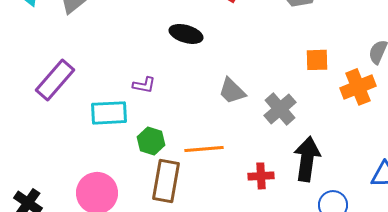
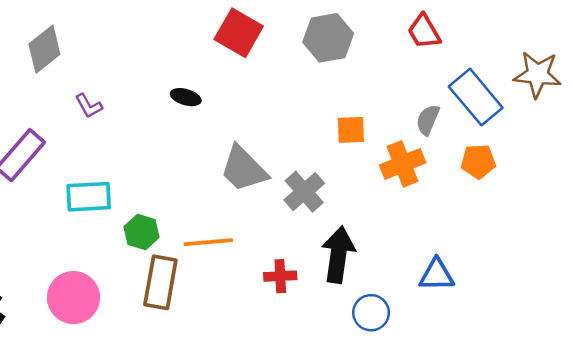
black ellipse: (186, 34) -> (186, 97), size x0.7
purple L-shape: (144, 85) -> (89, 106), moved, turned 50
gray trapezoid: (232, 91) -> (244, 169), size x1.4

